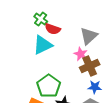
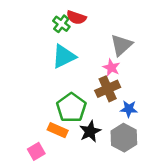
red semicircle: (53, 29) -> (76, 18), moved
brown cross: (90, 66) -> (108, 89), moved

